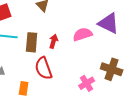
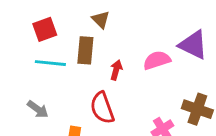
brown rectangle: (32, 42) -> (85, 50), moved

